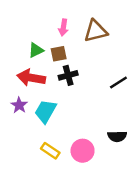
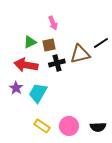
pink arrow: (63, 27) -> (53, 23), turned -32
brown triangle: (96, 31) -> (80, 54), moved
black line: (118, 83) -> (101, 43), moved
black semicircle: (117, 136) -> (98, 127), moved

